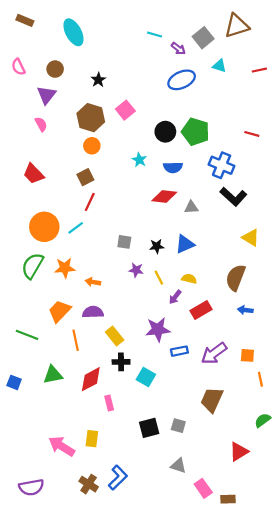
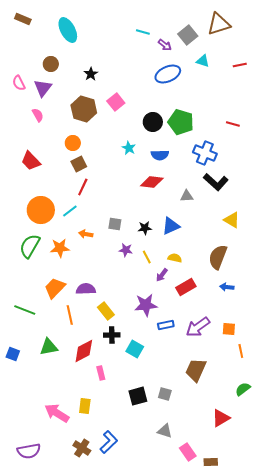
pink semicircle: (18, 67) -> (19, 83), moved
orange circle: (92, 146) -> (73, 143), moved
gray triangle: (191, 207) -> (187, 196), moved
orange arrow: (93, 282) -> (86, 234), moved

